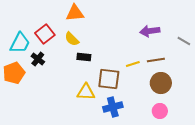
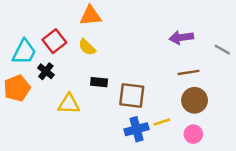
black rectangle: (84, 57) -> (99, 82), moved
yellow line: (133, 64) -> (162, 122), moved
yellow triangle: (86, 92) -> (69, 104), moved

